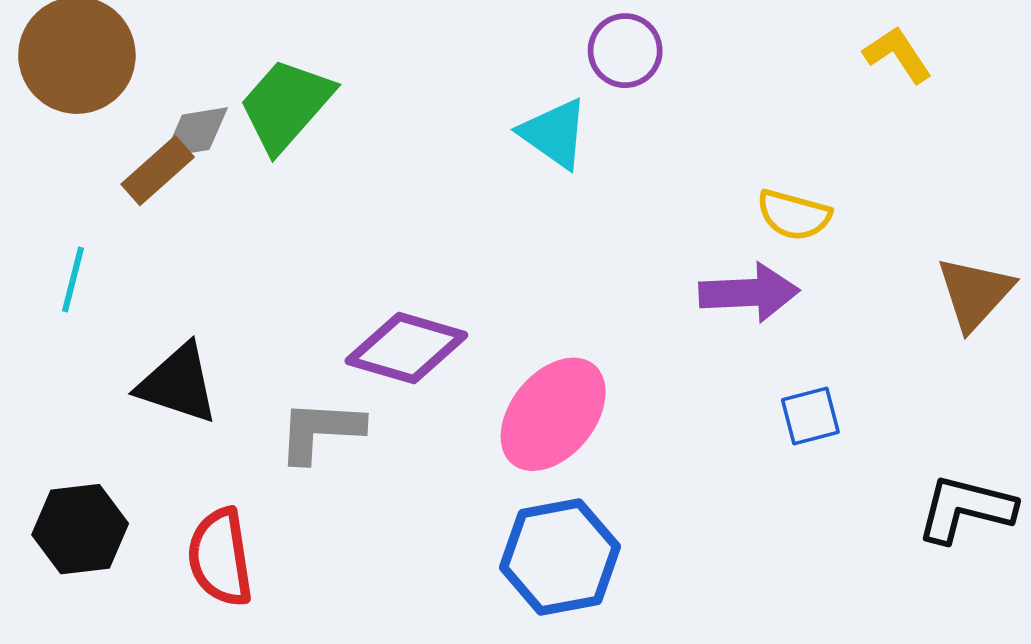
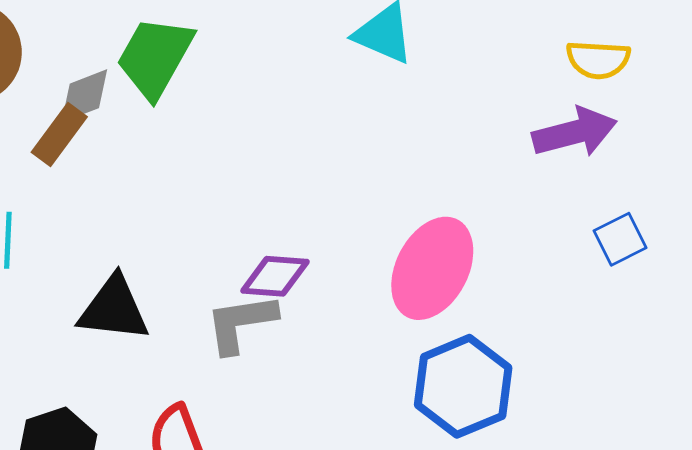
purple diamond: (406, 348) -> (275, 276), moved, size x0.7
blue square: (810, 416) -> (620, 239), moved

